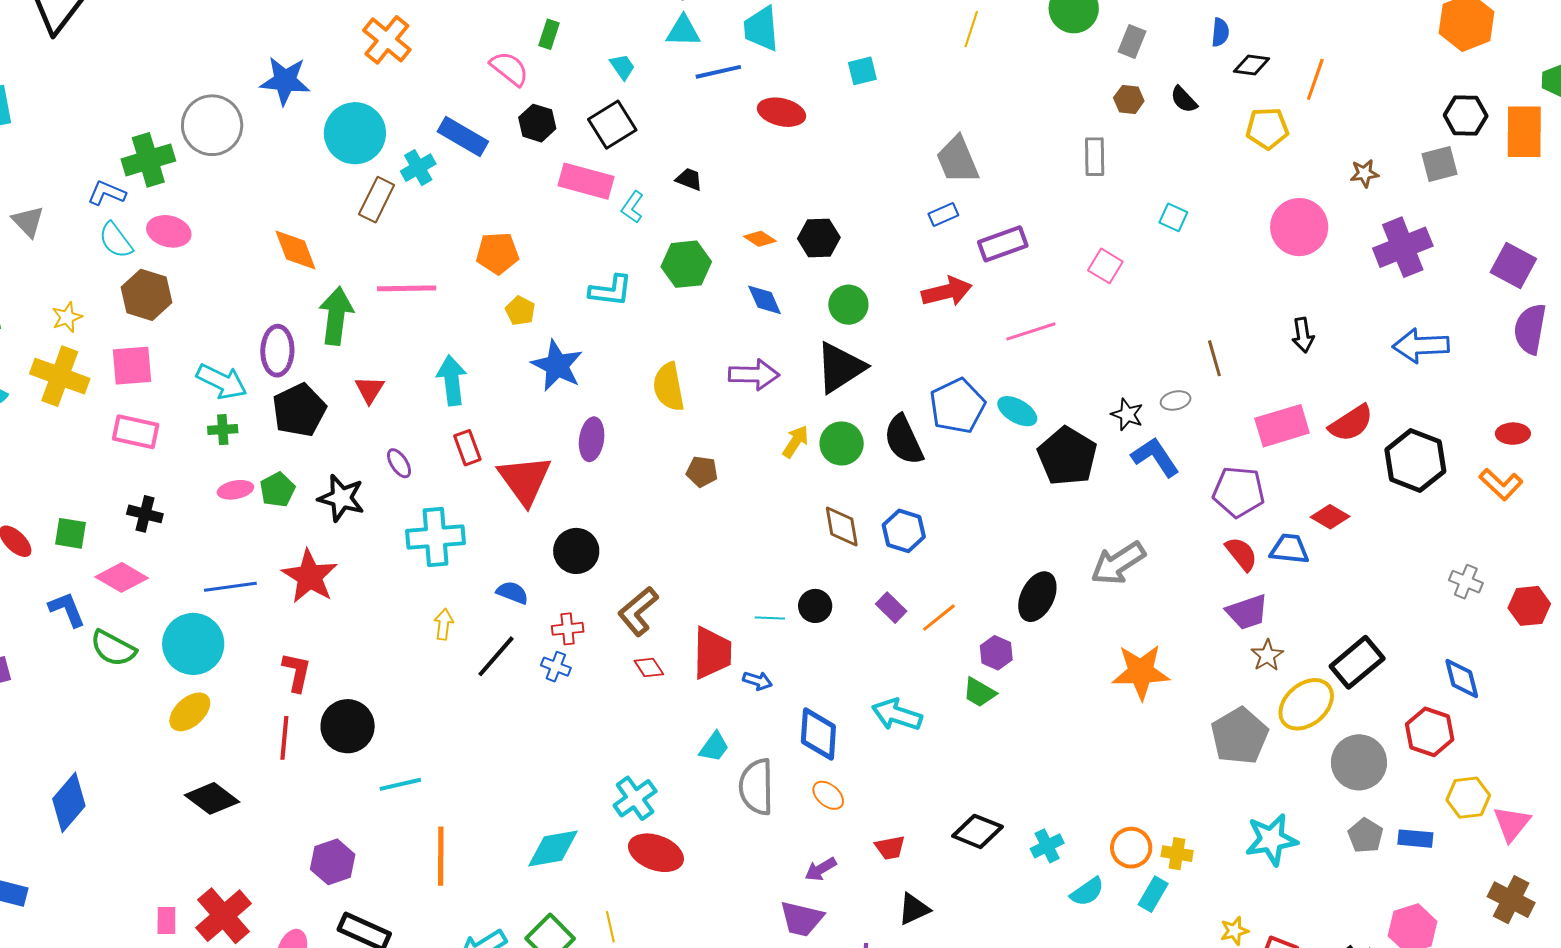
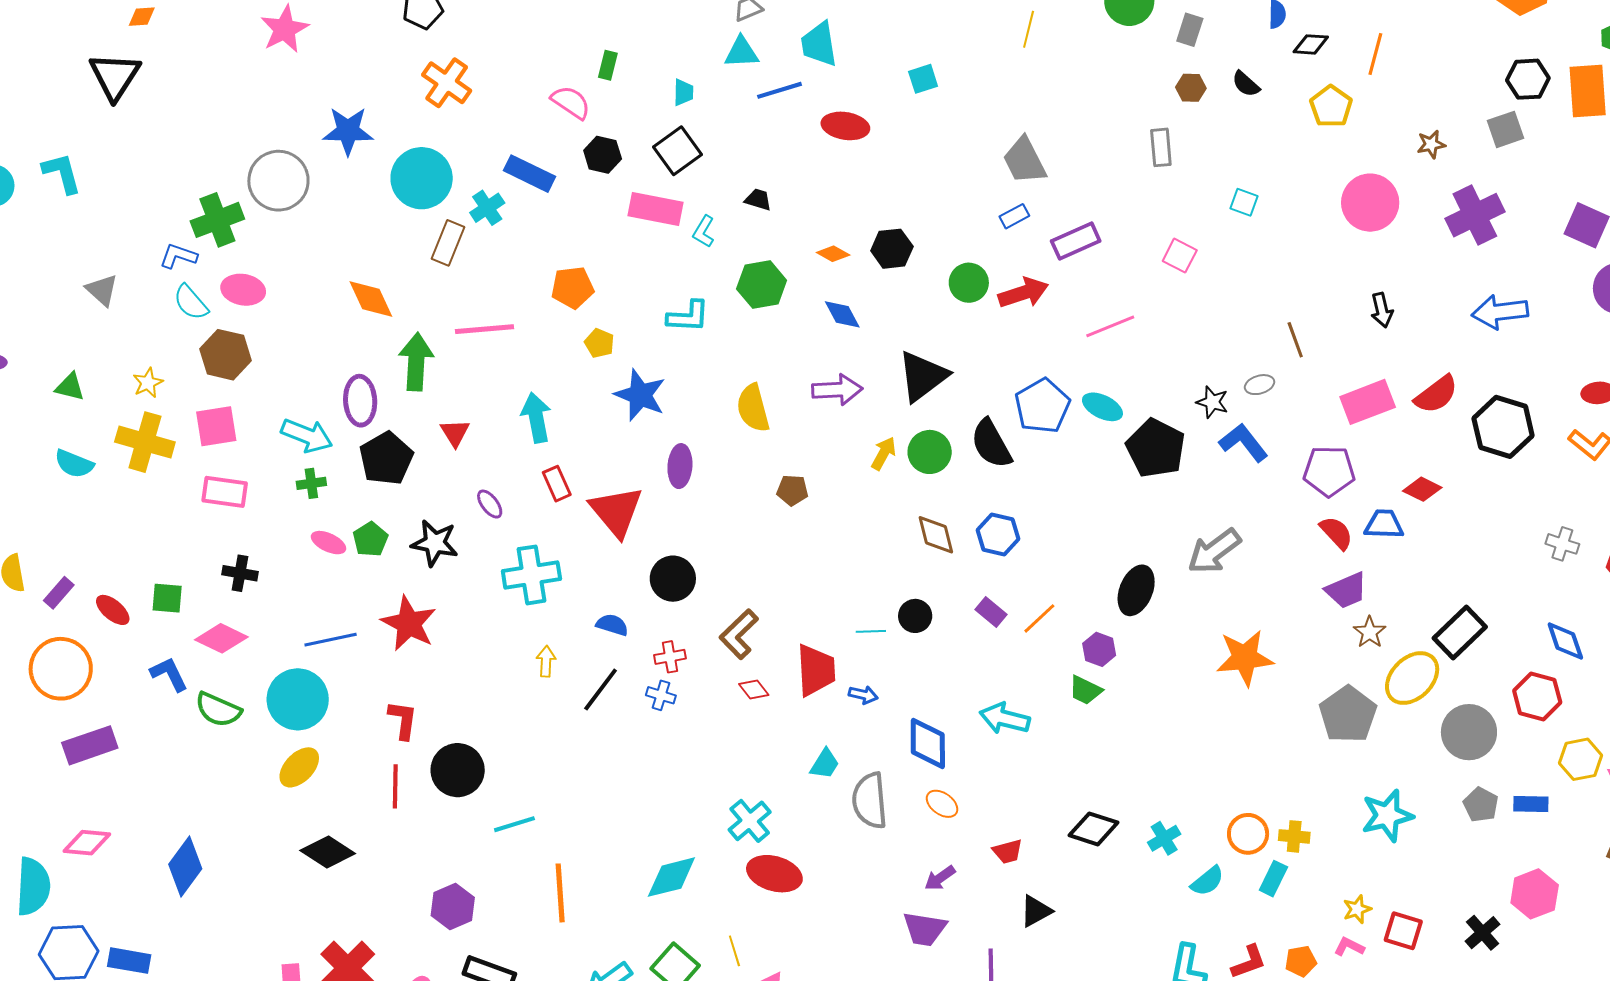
cyan trapezoid: (622, 67) -> (683, 92), turned 40
yellow pentagon: (1267, 128) -> (1331, 106), turned -30
green circle: (848, 305) -> (969, 283), moved
pink ellipse: (235, 490) -> (329, 543), turned 40

